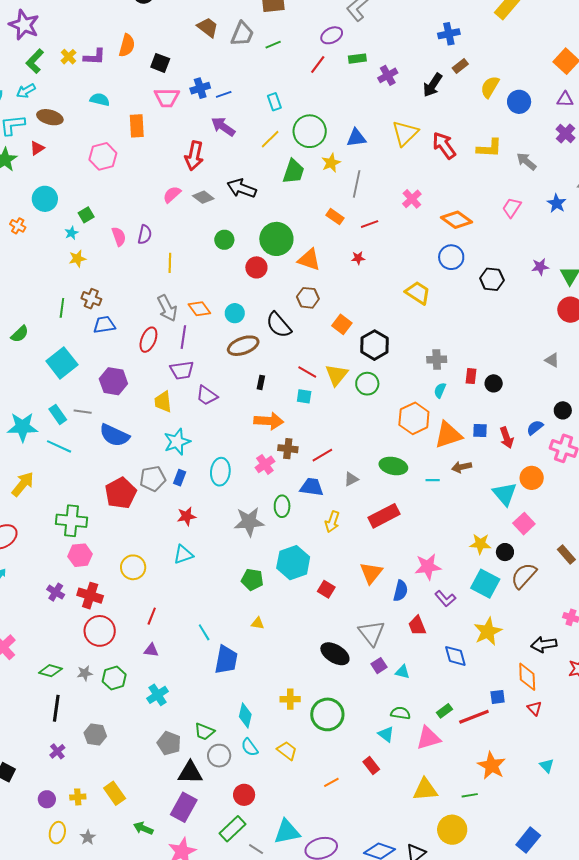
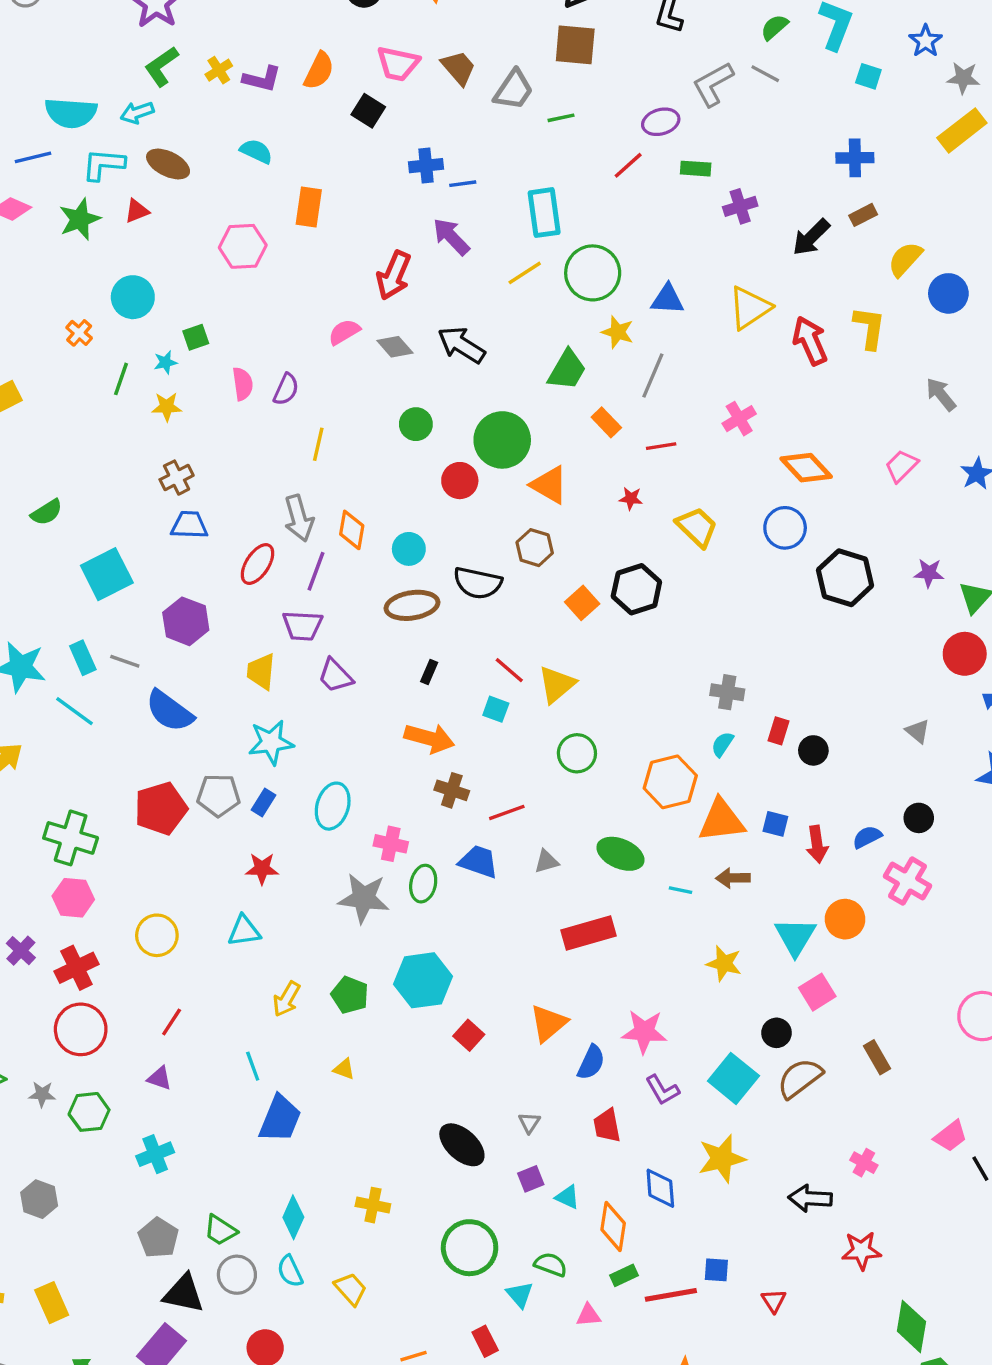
pink trapezoid: (167, 98) -> (398, 64), moved
cyan rectangle: (274, 102) -> (544, 213), size x1.6
yellow L-shape: (489, 148) -> (869, 328), moved, turned -96
yellow star: (331, 163) -> (618, 332), turned 30
green trapezoid: (294, 171) -> (567, 370), moved
black hexagon: (492, 279) -> (845, 578), size x1.4
yellow trapezoid: (418, 293) -> (697, 527), moved
brown cross: (91, 299) -> (177, 478), turned 30
green line: (62, 308) -> (121, 379), moved
orange diamond: (199, 309) -> (352, 530), turned 35
black semicircle: (279, 325) -> (478, 583), turned -48
black hexagon: (374, 345) -> (636, 589), moved
green circle: (367, 384) -> (577, 753), moved
pink cross: (265, 464) -> (391, 844), moved, turned 36
yellow arrow: (332, 522) -> (287, 999), moved
yellow star: (480, 544) -> (724, 963), moved
red cross: (90, 596) -> (76, 968), turned 35
gray triangle: (372, 633) -> (529, 1123), size x0.5
orange diamond: (527, 677) -> (613, 1226), moved
green circle: (327, 714) -> (470, 1248), moved
pink triangle: (428, 738) -> (589, 1315), size x0.6

